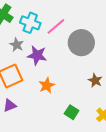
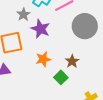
brown star: (95, 80) -> (72, 61), moved
green square: (72, 112) -> (61, 77), moved

